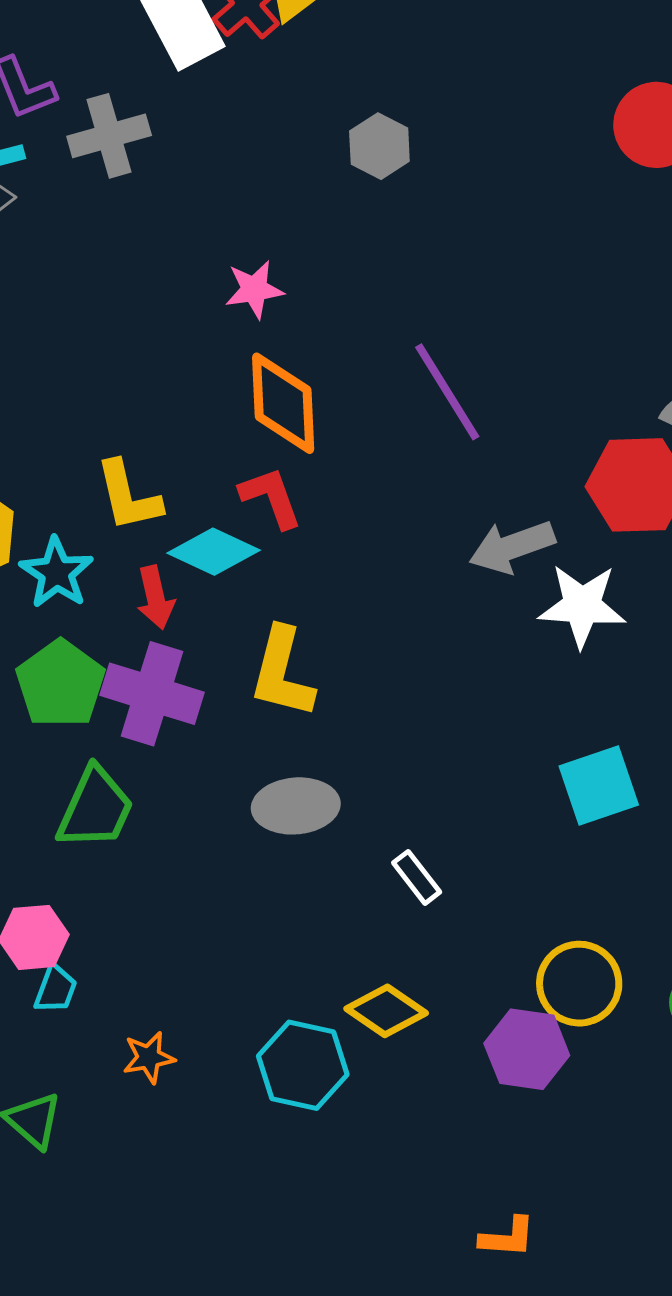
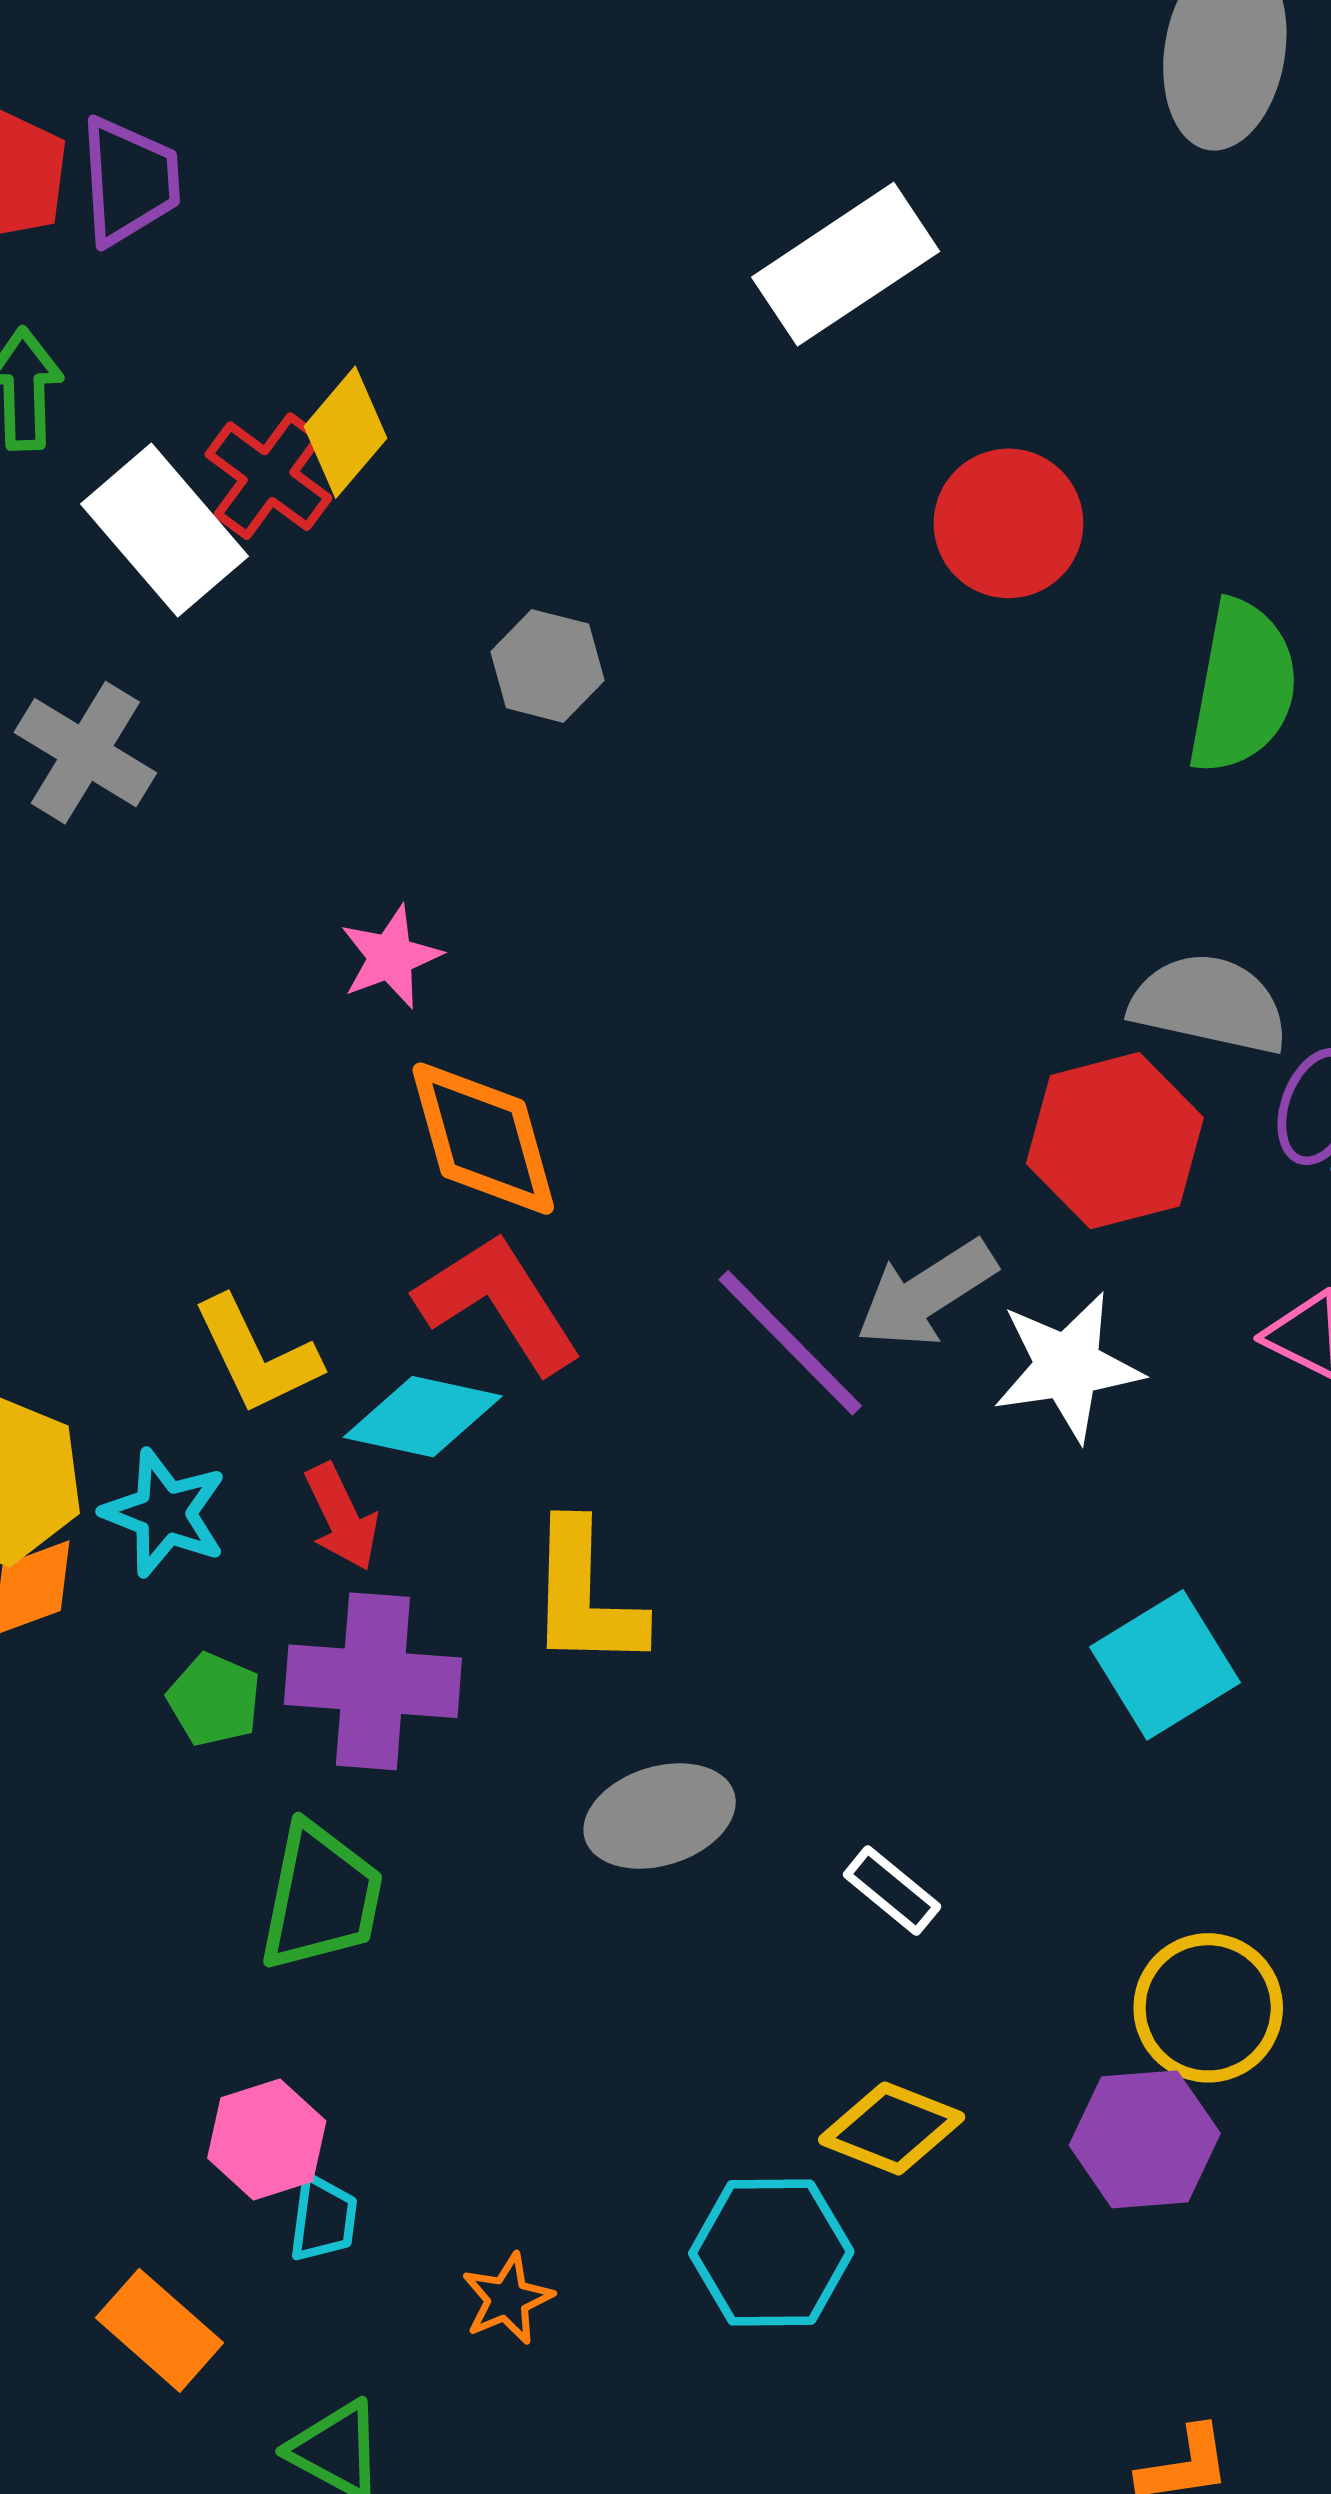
gray cross: (109, 136) -> (85, 753), turned -30
purple line: (447, 392) -> (790, 1343), moved
red L-shape: (271, 497) -> (499, 1303), size x1.4
green pentagon: (61, 684) -> (214, 1700), size x0.6

